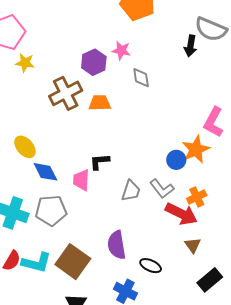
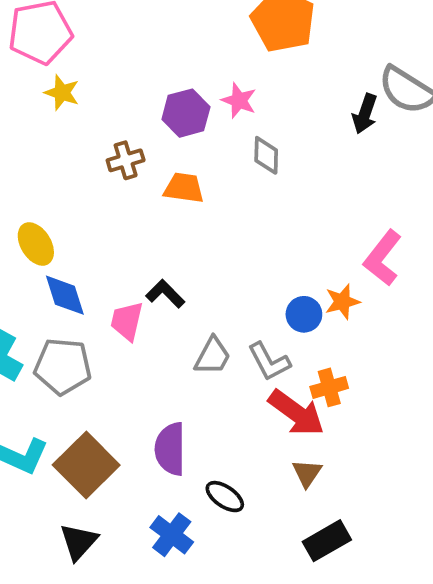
brown cross: (66, 93) -> (126, 160), size x0.6
orange star: (196, 149) -> (342, 302), size x0.7
black L-shape: (99, 162) -> (165, 294), turned 40

